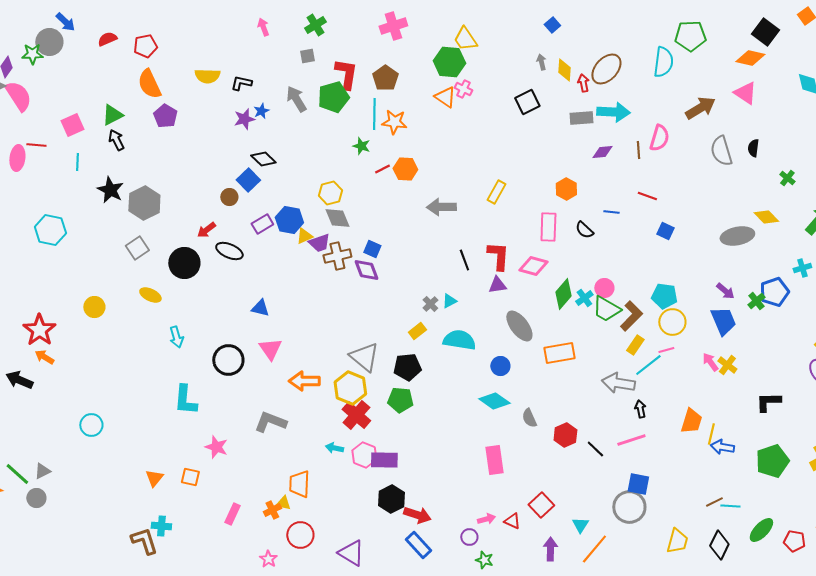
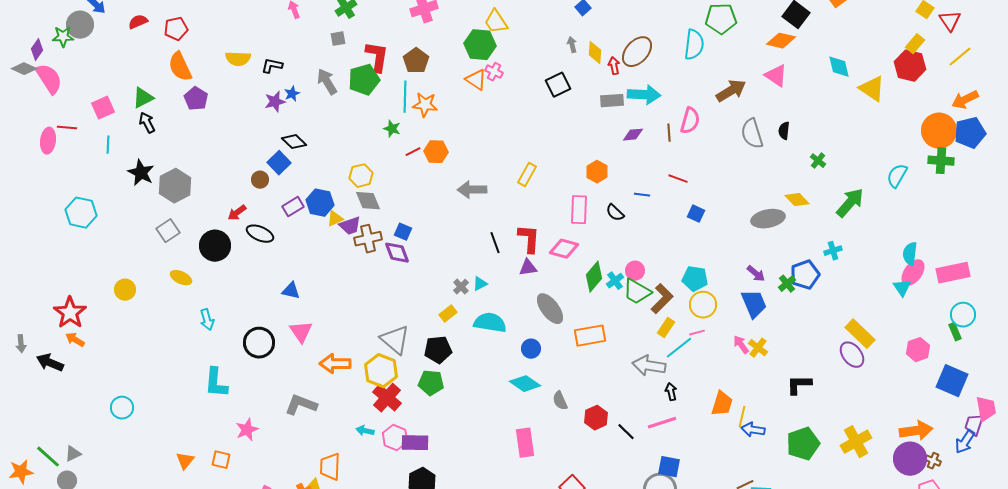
pink star: (216, 447) -> (247, 430), turned 30

